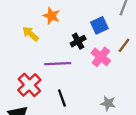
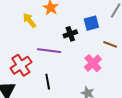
brown line: (124, 45) -> (110, 44), turned 64
pink cross: (101, 57) -> (93, 63), moved

